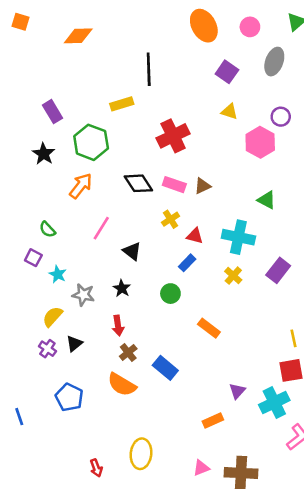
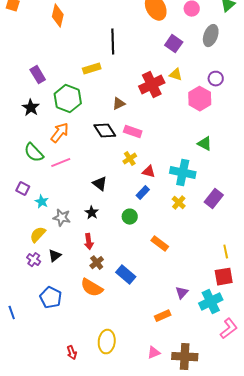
orange diamond: (78, 36) -> (58, 16), turned -75
red cross: (173, 136) -> (152, 85), moved
brown triangle: (203, 186) -> (119, 104), moved
pink line: (101, 228) -> (61, 163), moved, turned 36
green semicircle: (47, 229) -> (34, 153), moved, size x1.5

